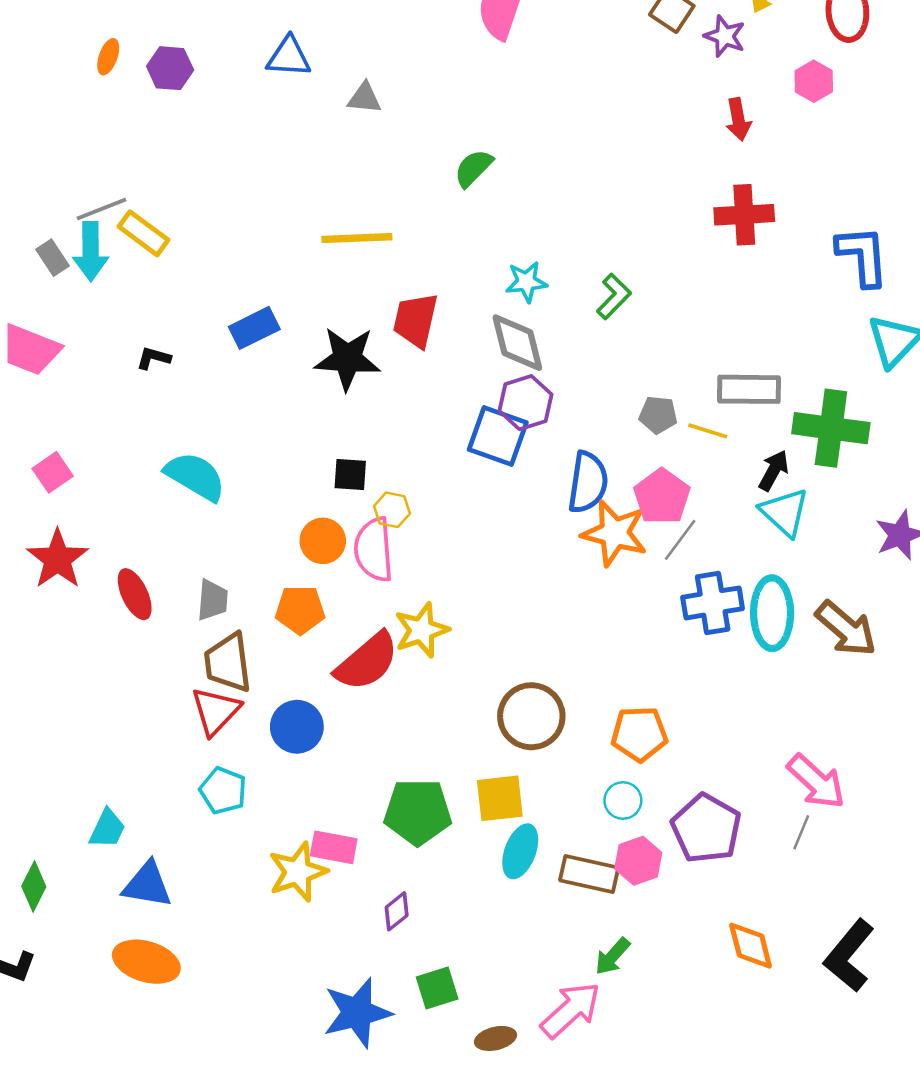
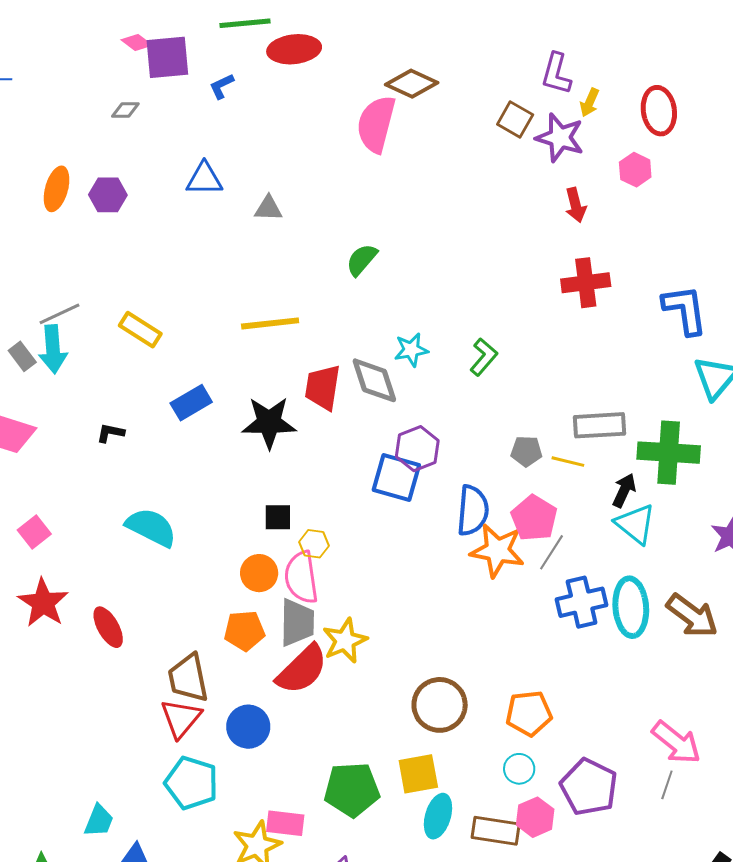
purple star: (725, 36) -> (560, 138), size x1.4
orange ellipse: (108, 57) -> (57, 189), size x1.5
yellow rectangle: (144, 233) -> (140, 330), moved
gray diamond: (517, 343) -> (374, 380), moved
gray trapezoid: (213, 600) -> (297, 623), moved, size x1.4
cyan pentagon: (223, 791) -> (191, 783), size x1.4

